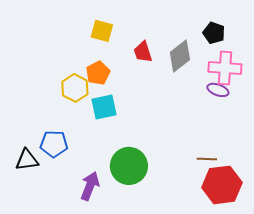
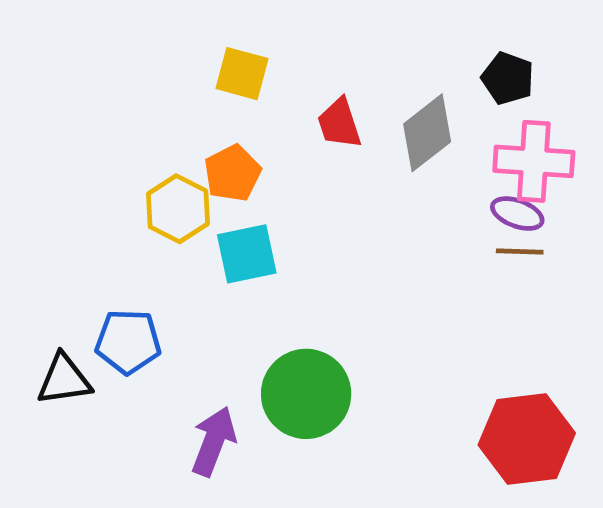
brown line: (207, 159) -> (520, 252), moved

